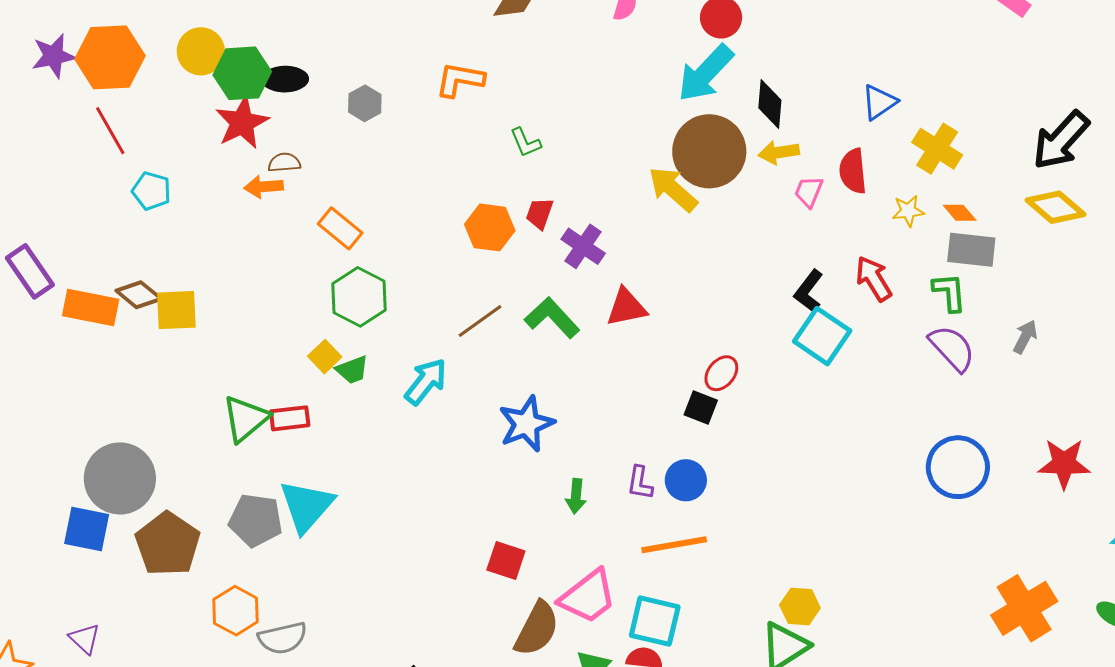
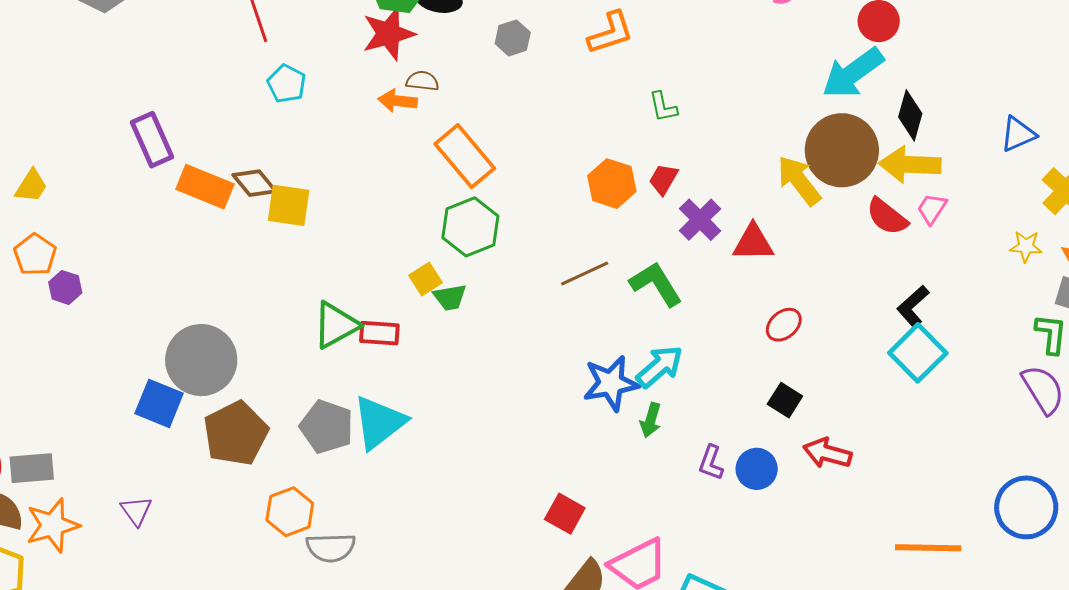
orange L-shape: (460, 80) -> (611, 33), turned 141
yellow arrow: (779, 152) -> (910, 164), size x1.5
red semicircle: (853, 171) -> (887, 217), moved, turned -57
orange rectangle: (340, 228) -> (465, 156), size x1.4
red arrow: (874, 279) -> (827, 453), moved, turned -54
red triangle: (626, 307) -> (753, 243), moved
red ellipse: (721, 373) -> (784, 325), moved
cyan arrow: (426, 382) -> (659, 367), moved
green arrow: (576, 496) -> (651, 420), moved
orange line: (674, 545) -> (928, 548), moved

